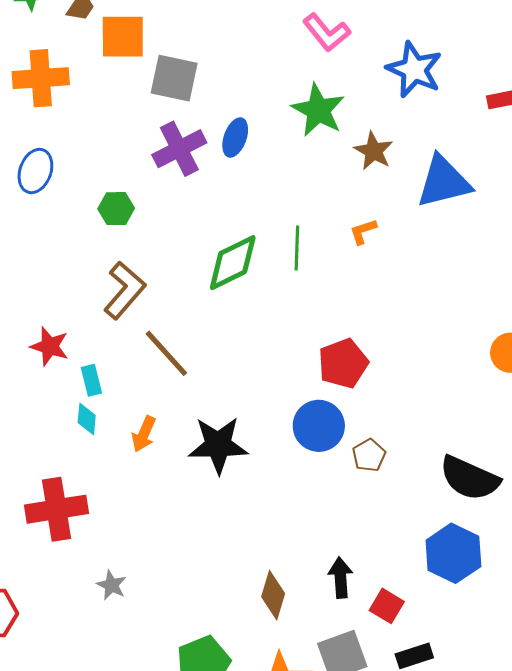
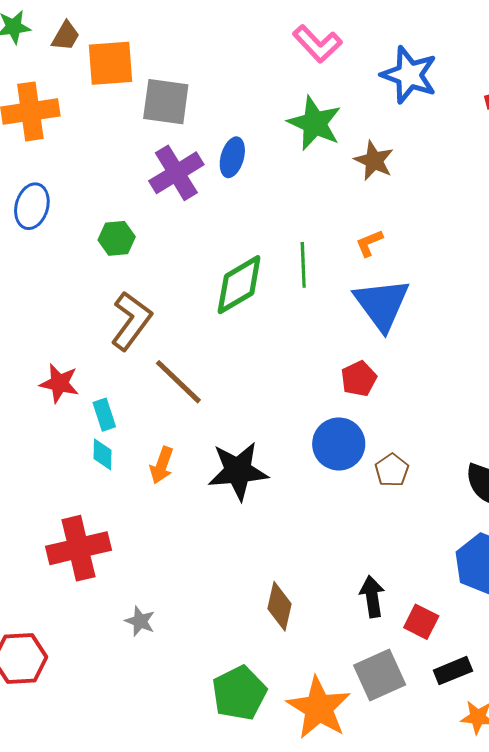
blue triangle: (444, 182) -> (382, 304), moved, turned -48
red pentagon: (343, 363) -> (359, 379), size x0.7
brown diamond: (273, 595) -> (279, 606), moved

